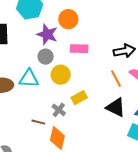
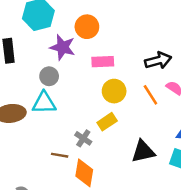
gray circle: (46, 57) -> (49, 76), moved
yellow circle: (61, 75) -> (114, 91), moved
black triangle: (116, 107) -> (143, 151), moved, turned -35

